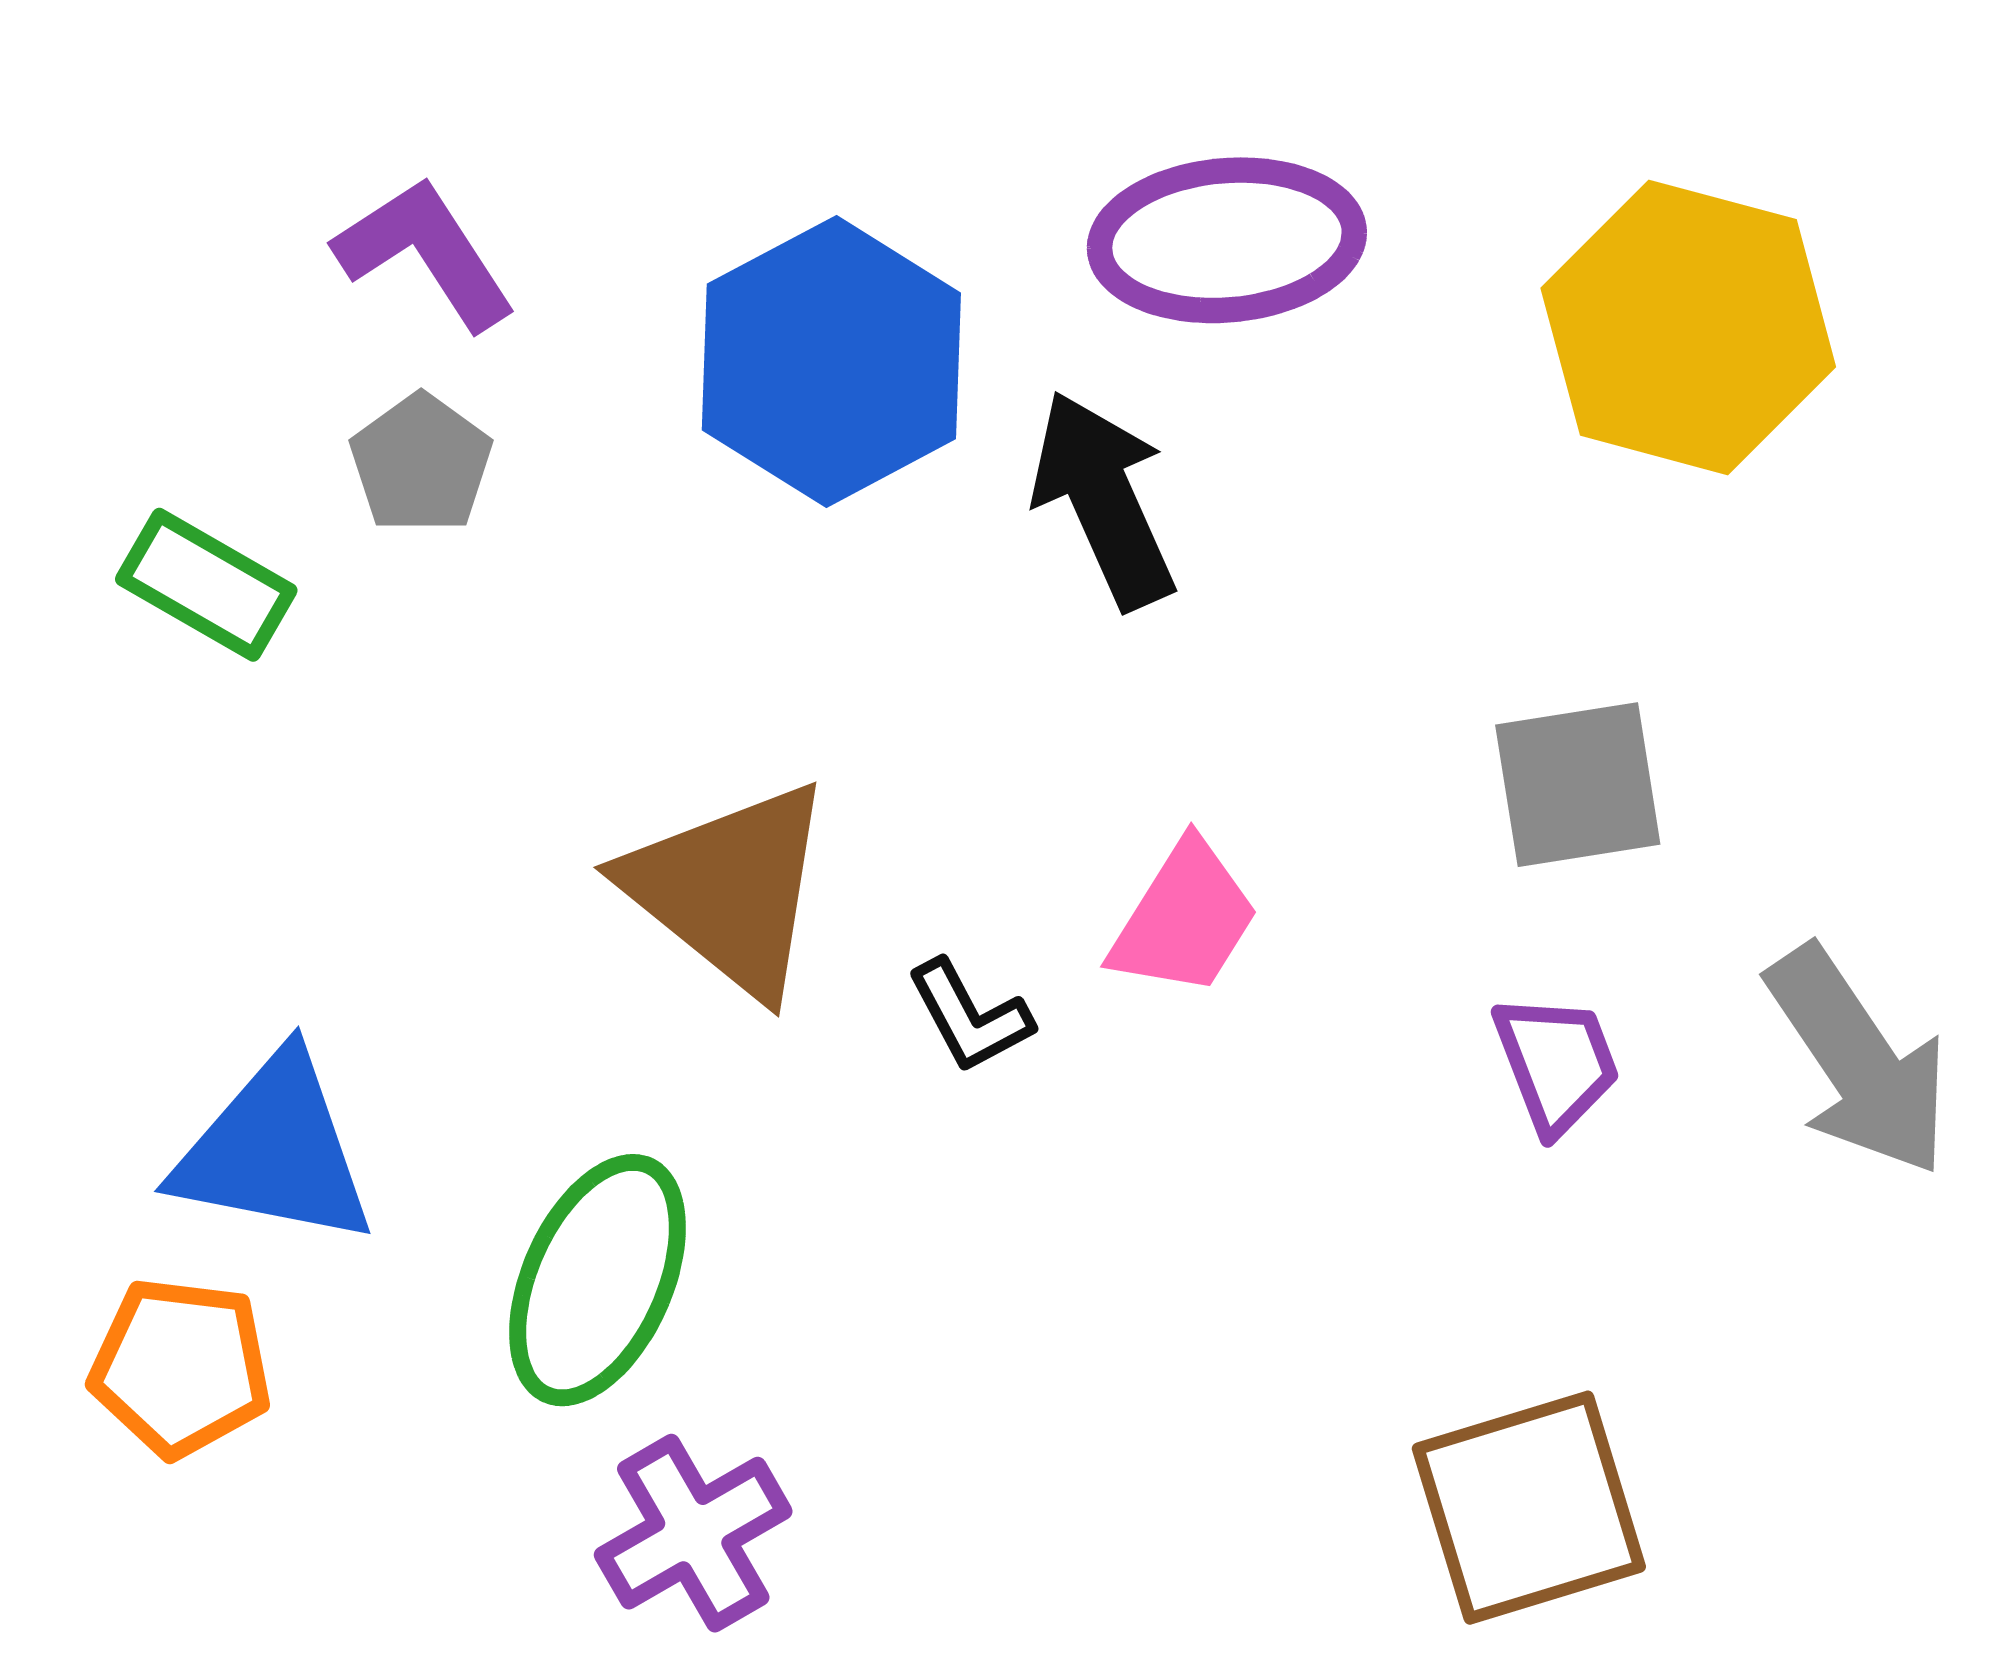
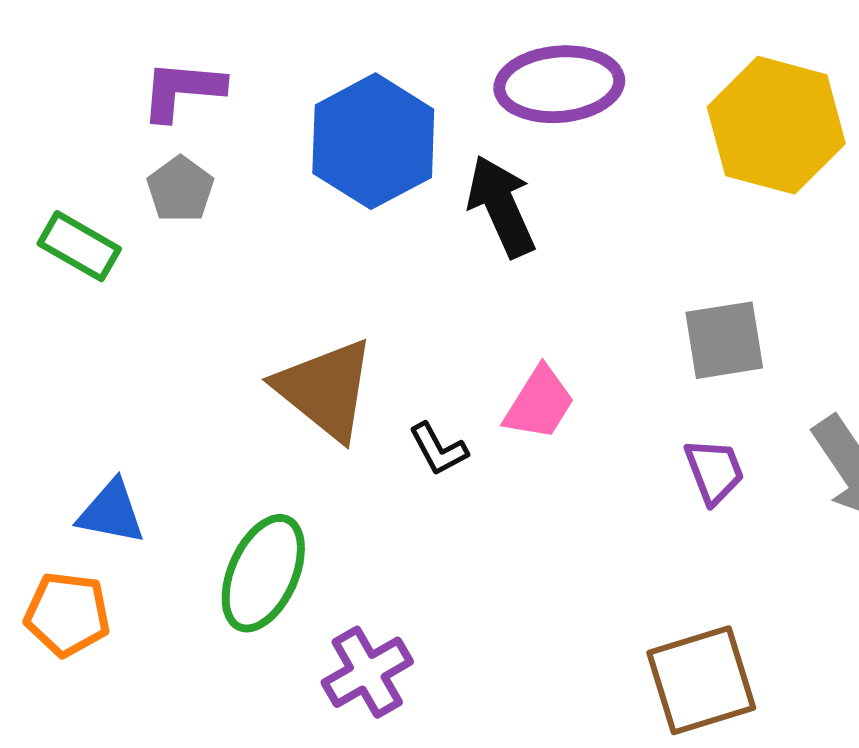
purple L-shape: (425, 253) -> (182, 90), turned -52
blue triangle: (274, 1150) -> (111, 512), size x0.7
purple cross: (693, 1533) -> (367, 672), moved

